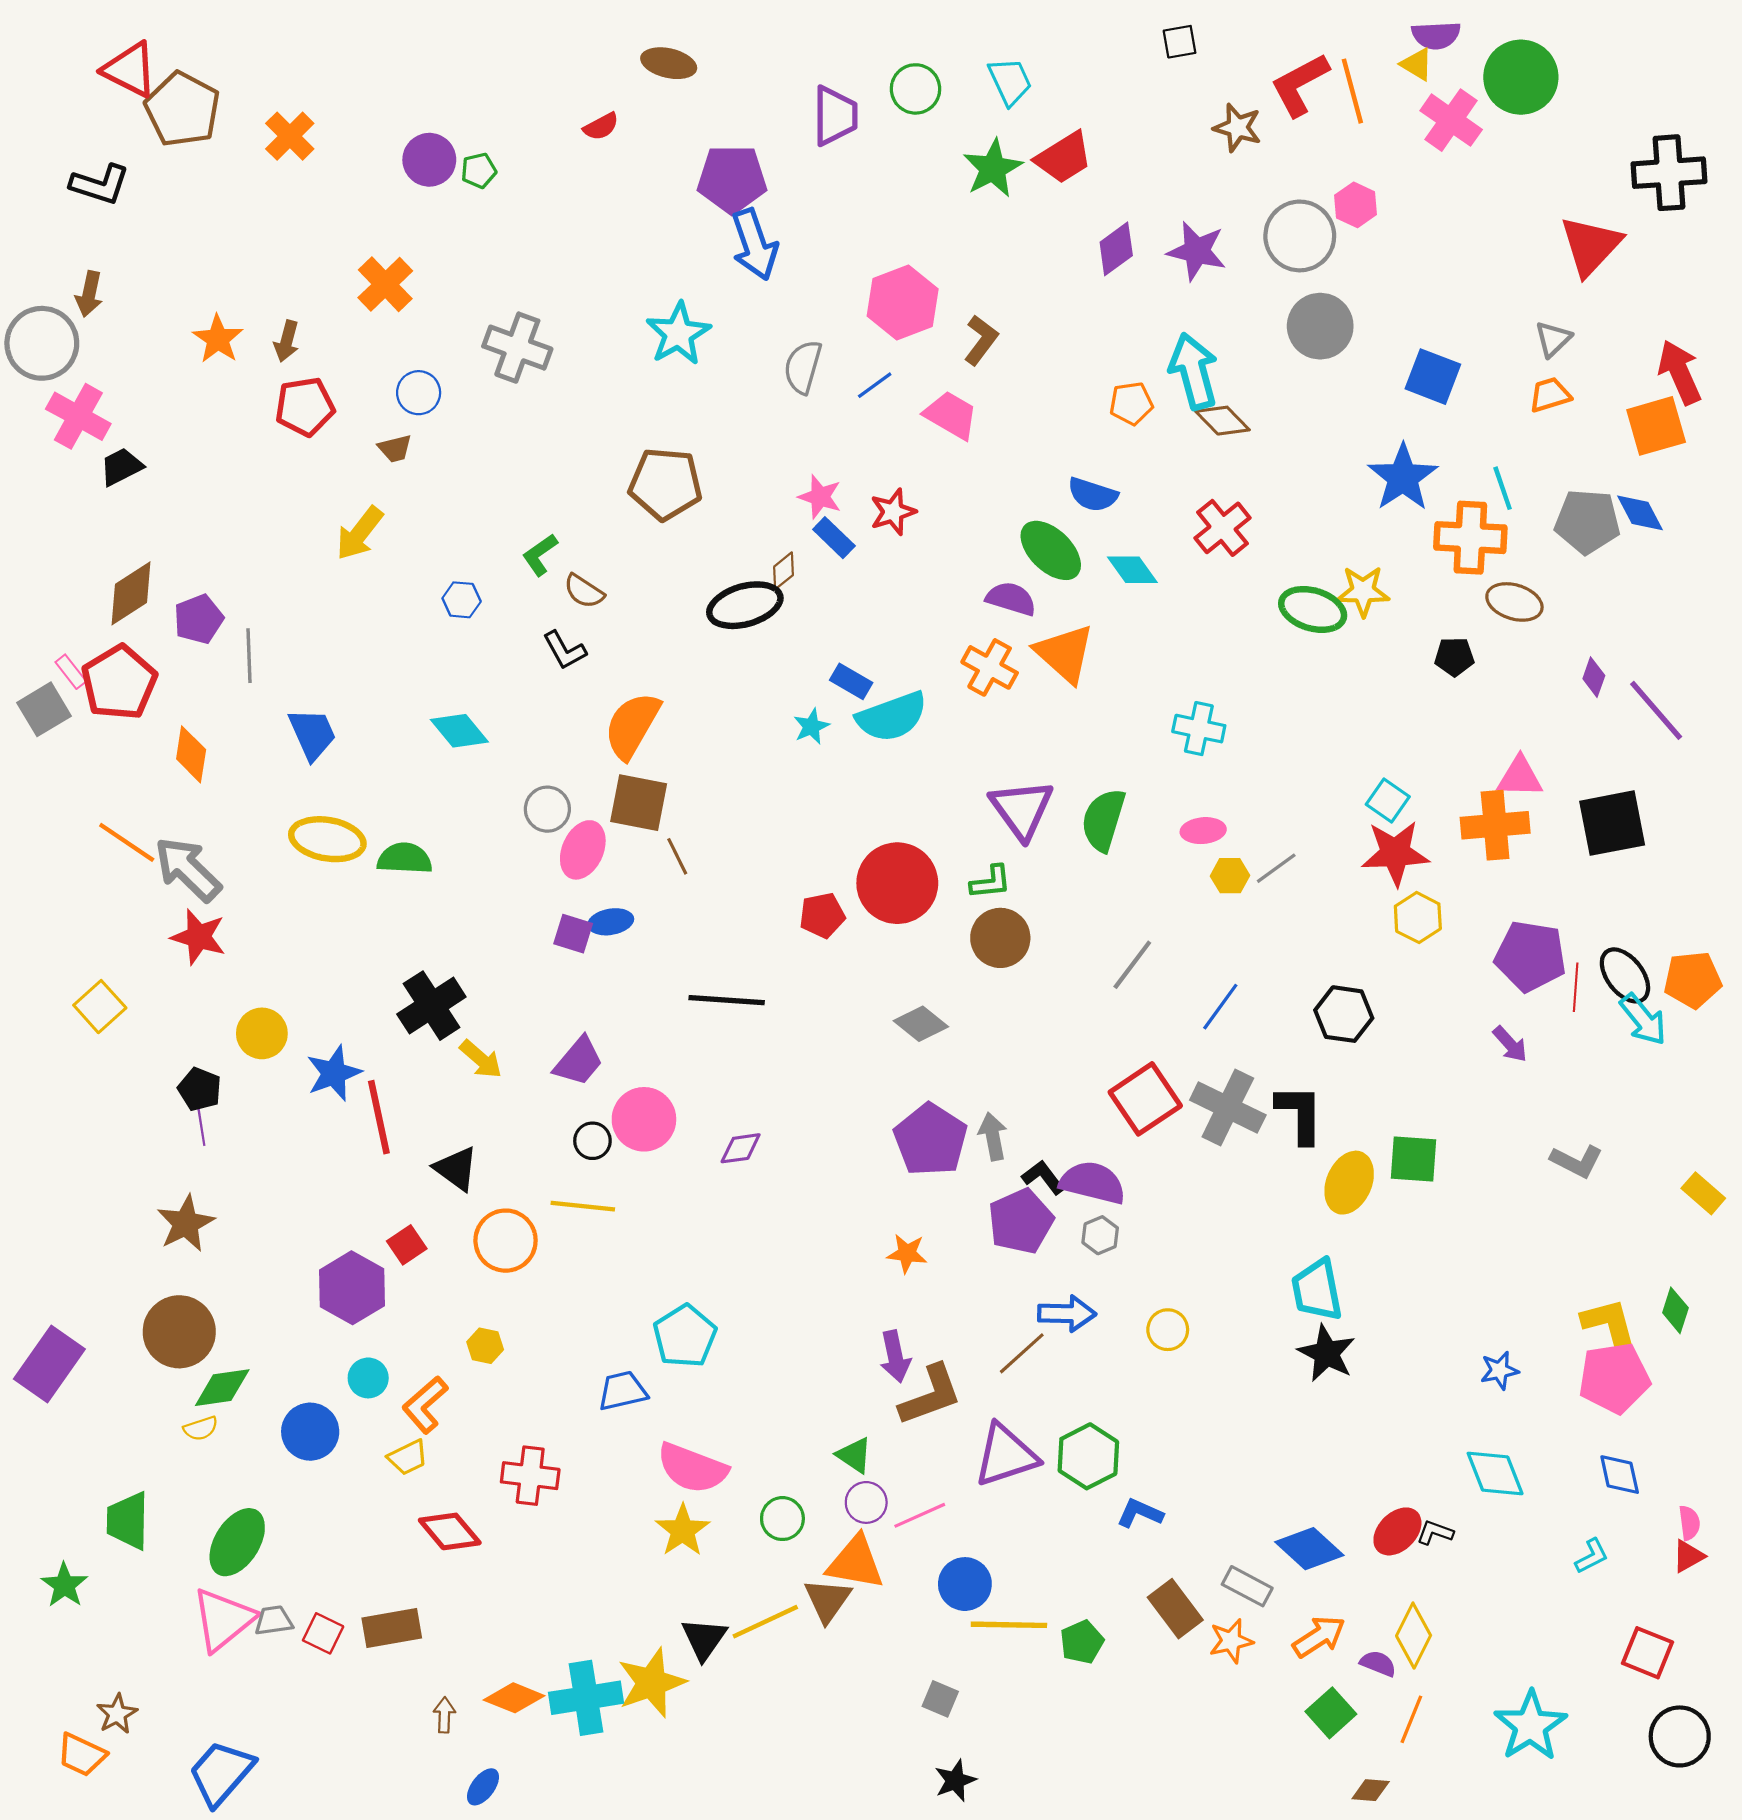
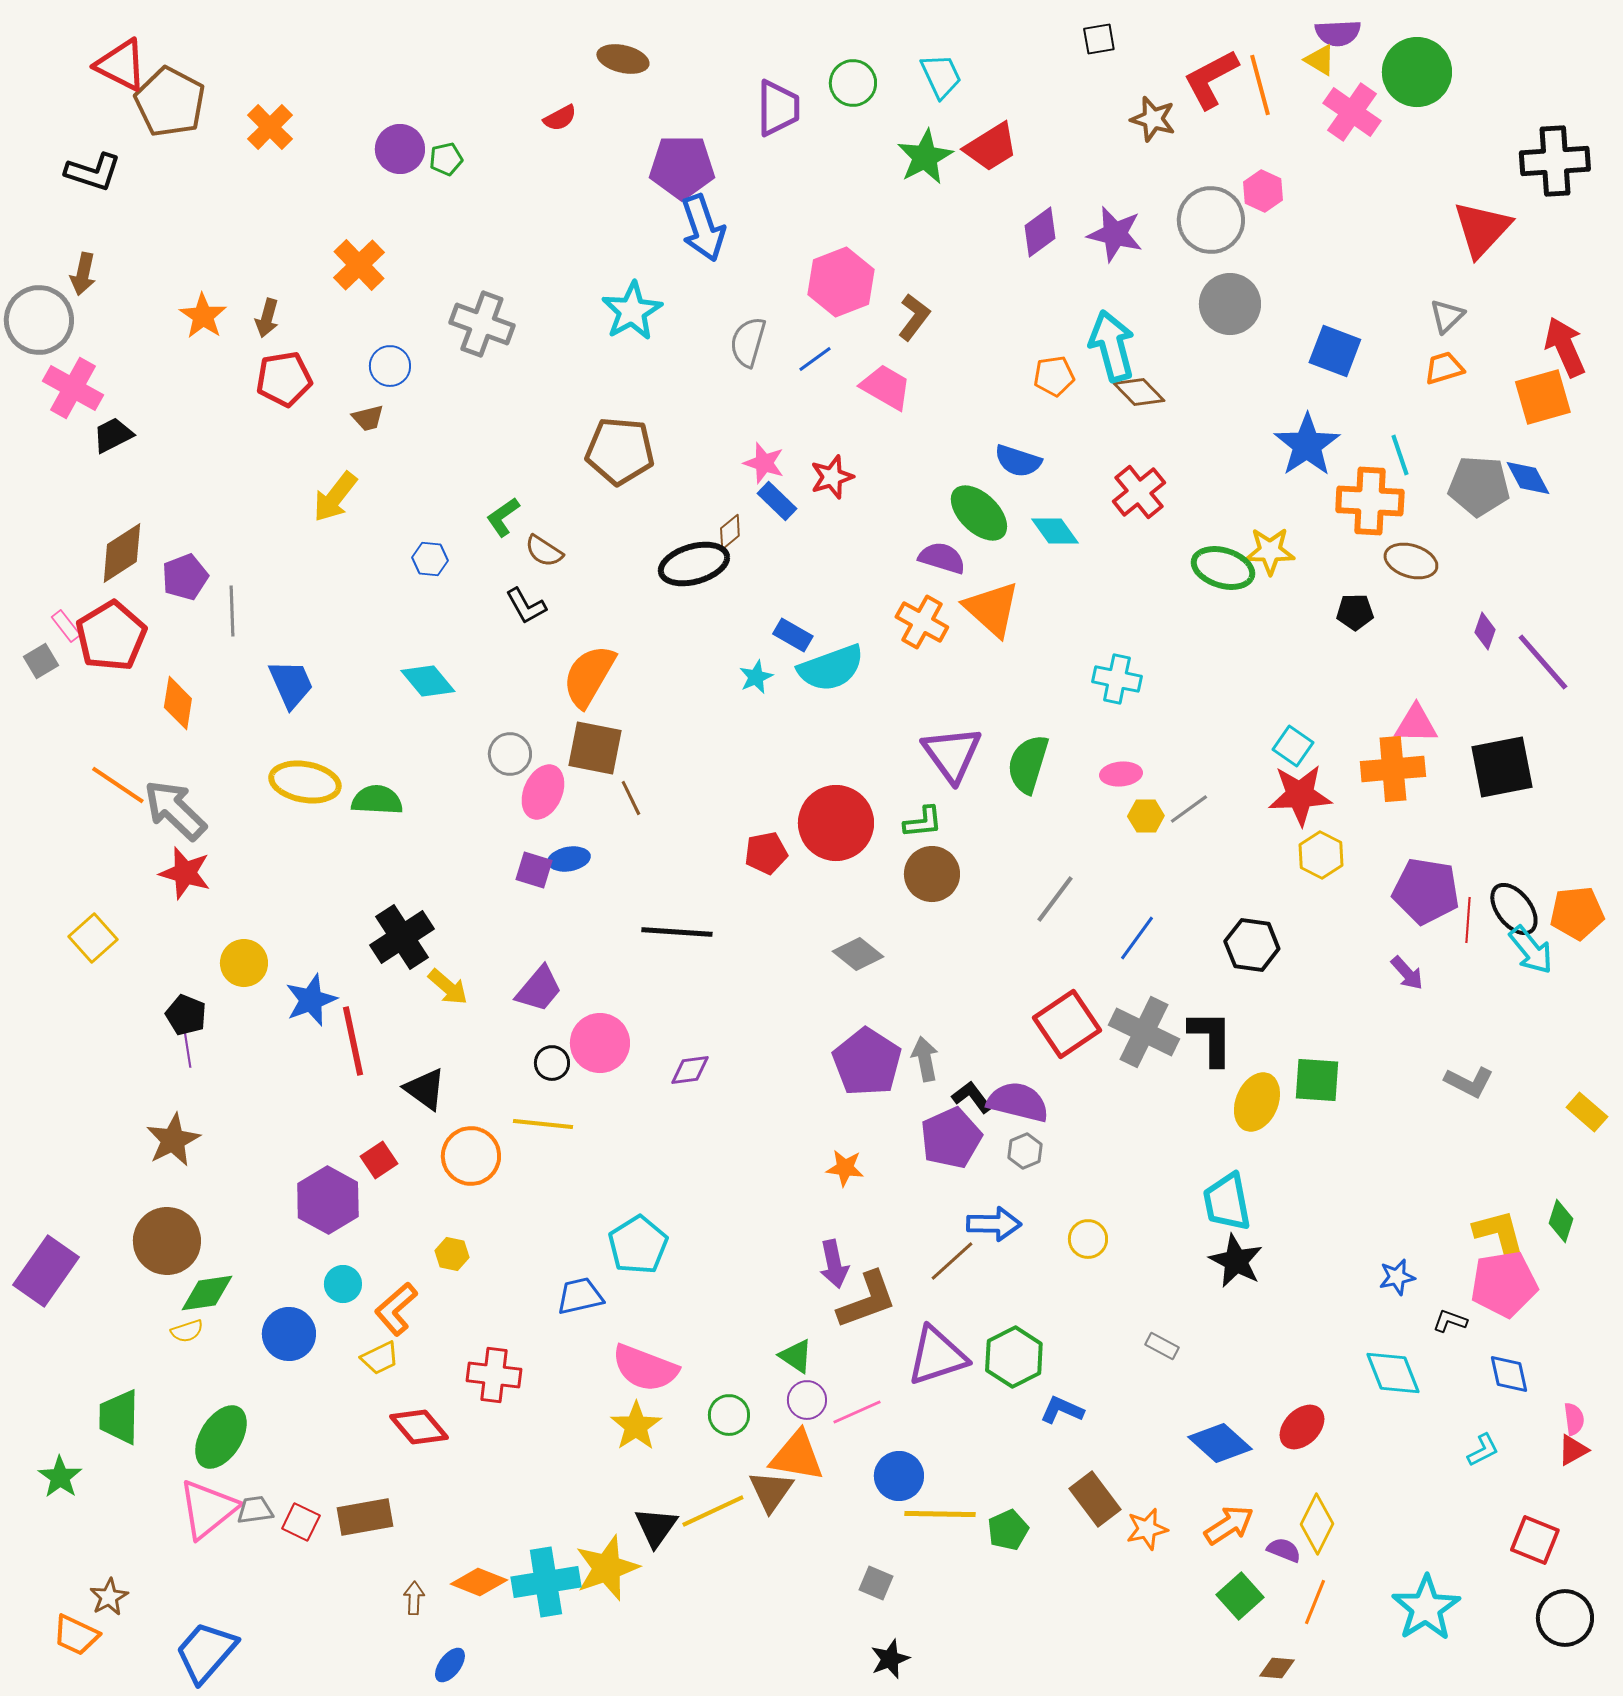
gray square: (44, 709) -> (41, 661), size x0.7
black L-shape: (1435, 1533) -> (1450, 1321), moved
gray rectangle: (1247, 1586) -> (1162, 1346), moved, size x0.7

